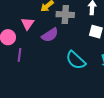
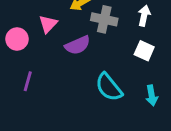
purple line: (19, 55) -> (28, 81), moved

